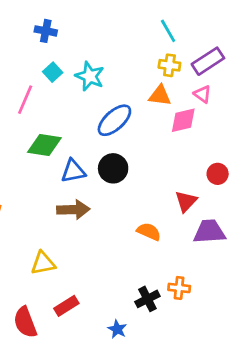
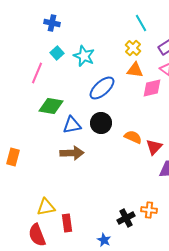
yellow cross: (169, 65) -> (133, 48), moved, turned 35
orange semicircle: (149, 232) -> (133, 137), moved
yellow triangle: (43, 263) -> (46, 207), moved
red rectangle: (66, 306) -> (67, 223), turned -66

